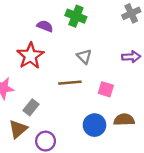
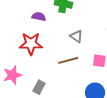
red star: (30, 56) -> (31, 44), turned -30

